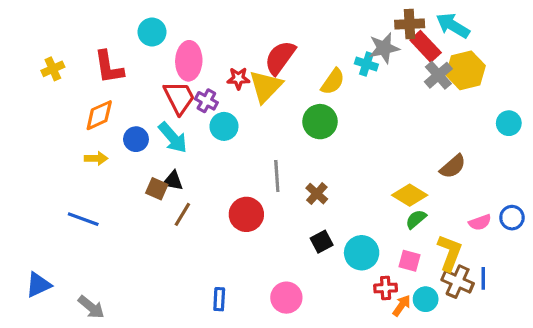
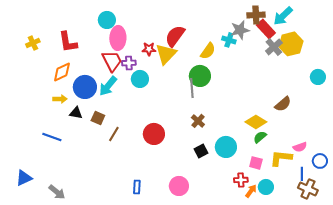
cyan arrow: (453, 26) -> (283, 16), turned -75
cyan circle: (152, 32) -> (107, 20), moved
purple cross: (206, 101) -> (129, 63), turned -32
cyan arrow: (173, 138) -> (108, 86), turned 80
blue circle: (136, 139) -> (85, 87), size x1.5
gray line: (277, 176) -> (192, 88), moved
black triangle: (173, 181) -> (76, 113), moved
blue circle: (512, 218) -> (320, 161), moved
pink semicircle: (480, 222) -> (300, 147), moved
cyan circle: (362, 253) -> (226, 147), moved
yellow L-shape: (450, 253) -> (281, 158), turned -105
brown cross: (458, 282) -> (308, 189), moved

